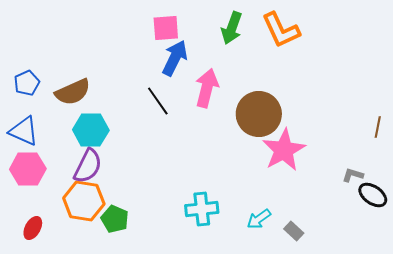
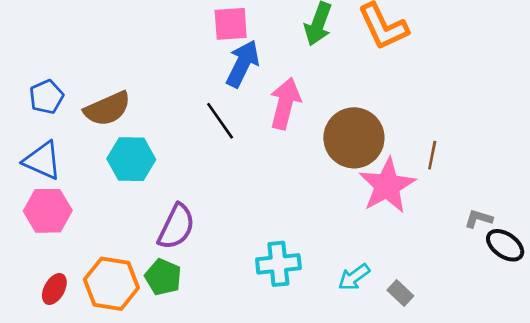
brown line: (378, 127) -> (432, 155), moved
purple semicircle: (88, 166) -> (176, 227), moved
orange hexagon: (84, 201) -> (111, 284), moved

